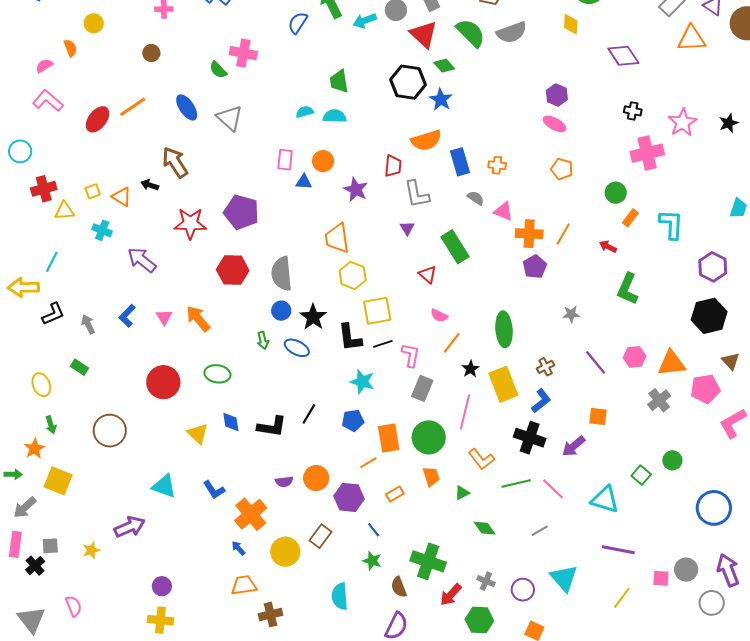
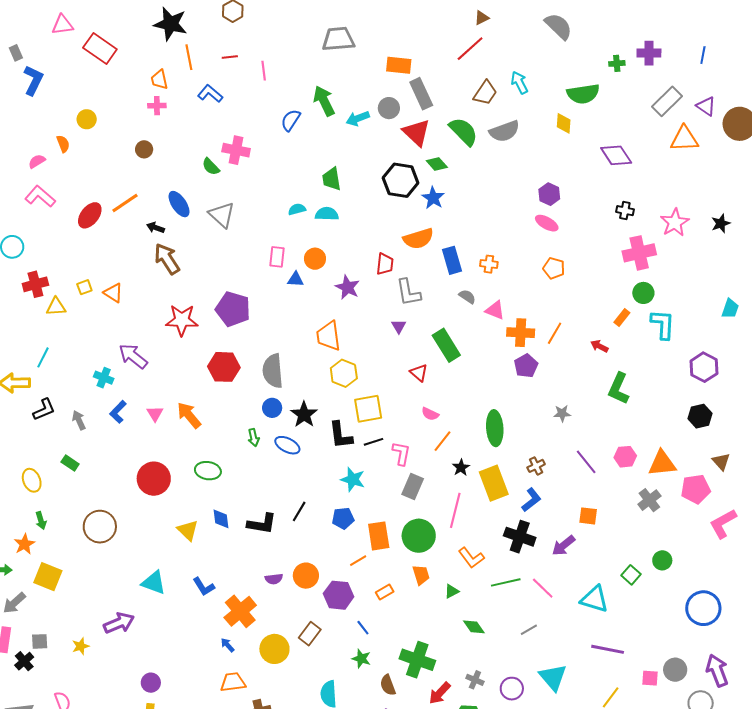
black arrow: (150, 185) -> (156, 228), moved
green circle: (616, 193) -> (643, 293), moved
cyan cross: (102, 230) -> (104, 378), moved
black hexagon: (709, 316) -> (700, 416), size x0.7

